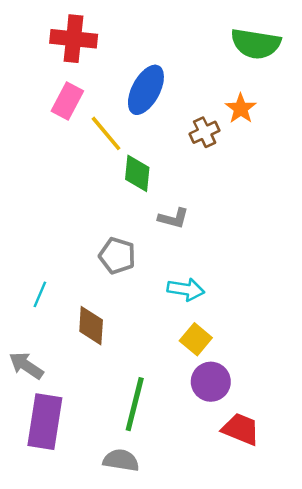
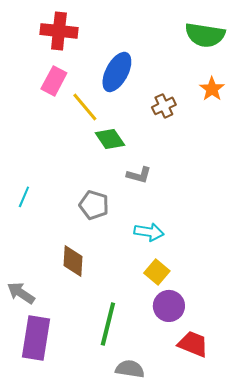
orange star: (241, 109) -> (212, 89), moved
green diamond: (137, 173) -> (110, 139), turned -40
cyan line: (40, 294) -> (24, 197), moved
gray semicircle: (121, 460) -> (130, 369), moved

